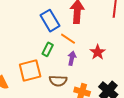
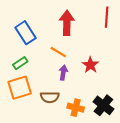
blue rectangle: (50, 21) -> (26, 33), moved
green rectangle: (48, 49) -> (20, 63), moved, turned 32

